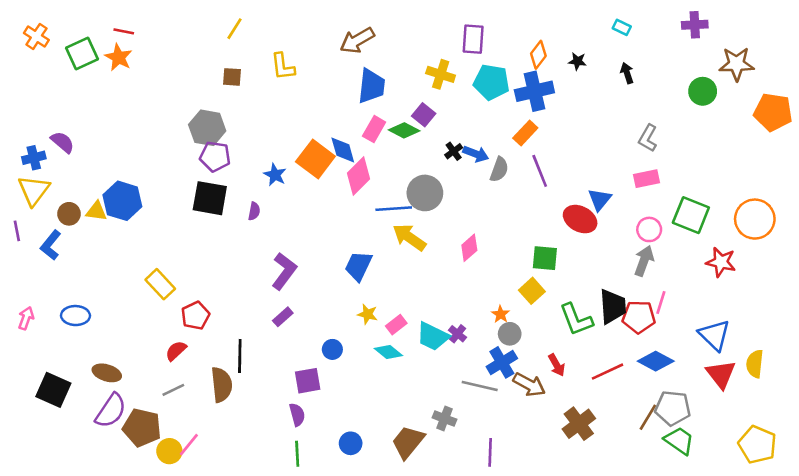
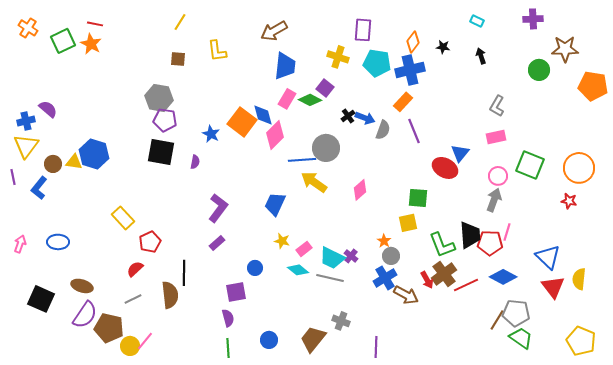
red star: (721, 262) -> (569, 201), moved, size x0.7
yellow square: (532, 291) -> (408, 223), turned 30
gray line: (480, 386) -> (330, 278), moved
brown cross: (579, 424) -> (444, 274), moved

